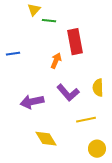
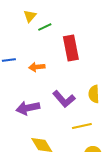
green line: (49, 21) -> (45, 27), turned -32
orange arrow: (56, 61) -> (37, 67), moved, turned -119

